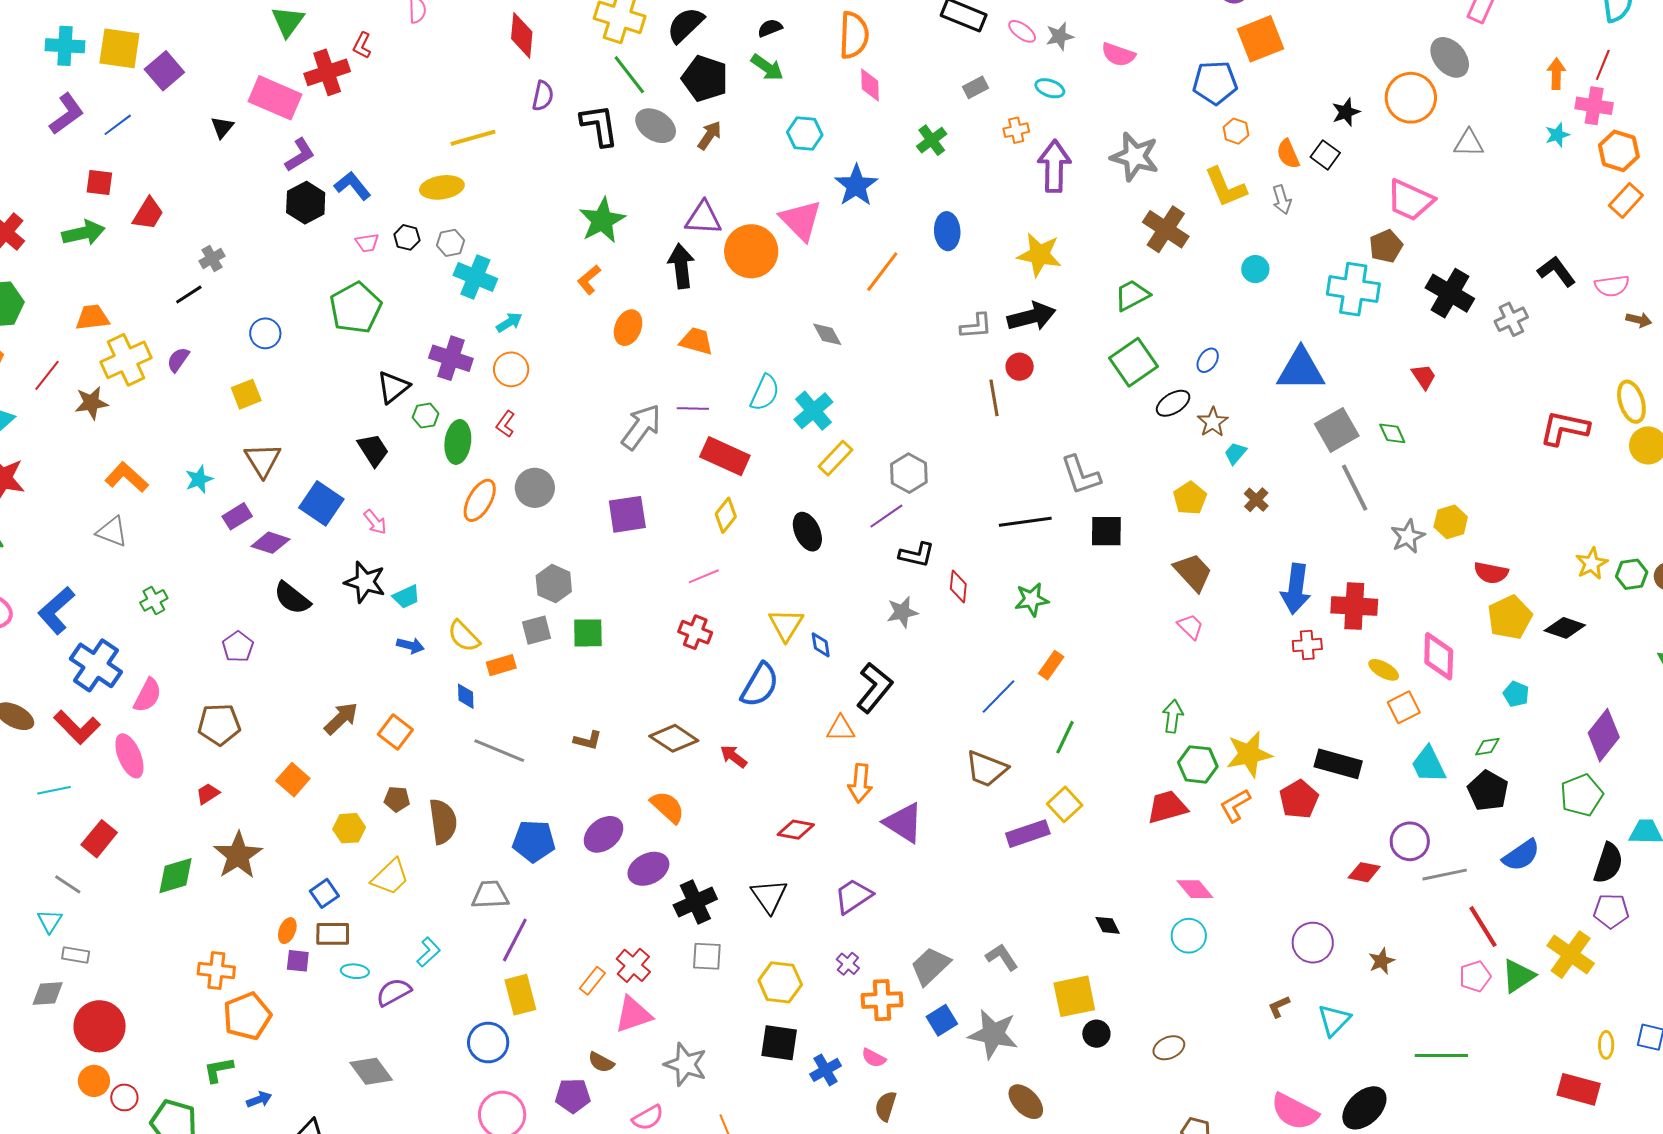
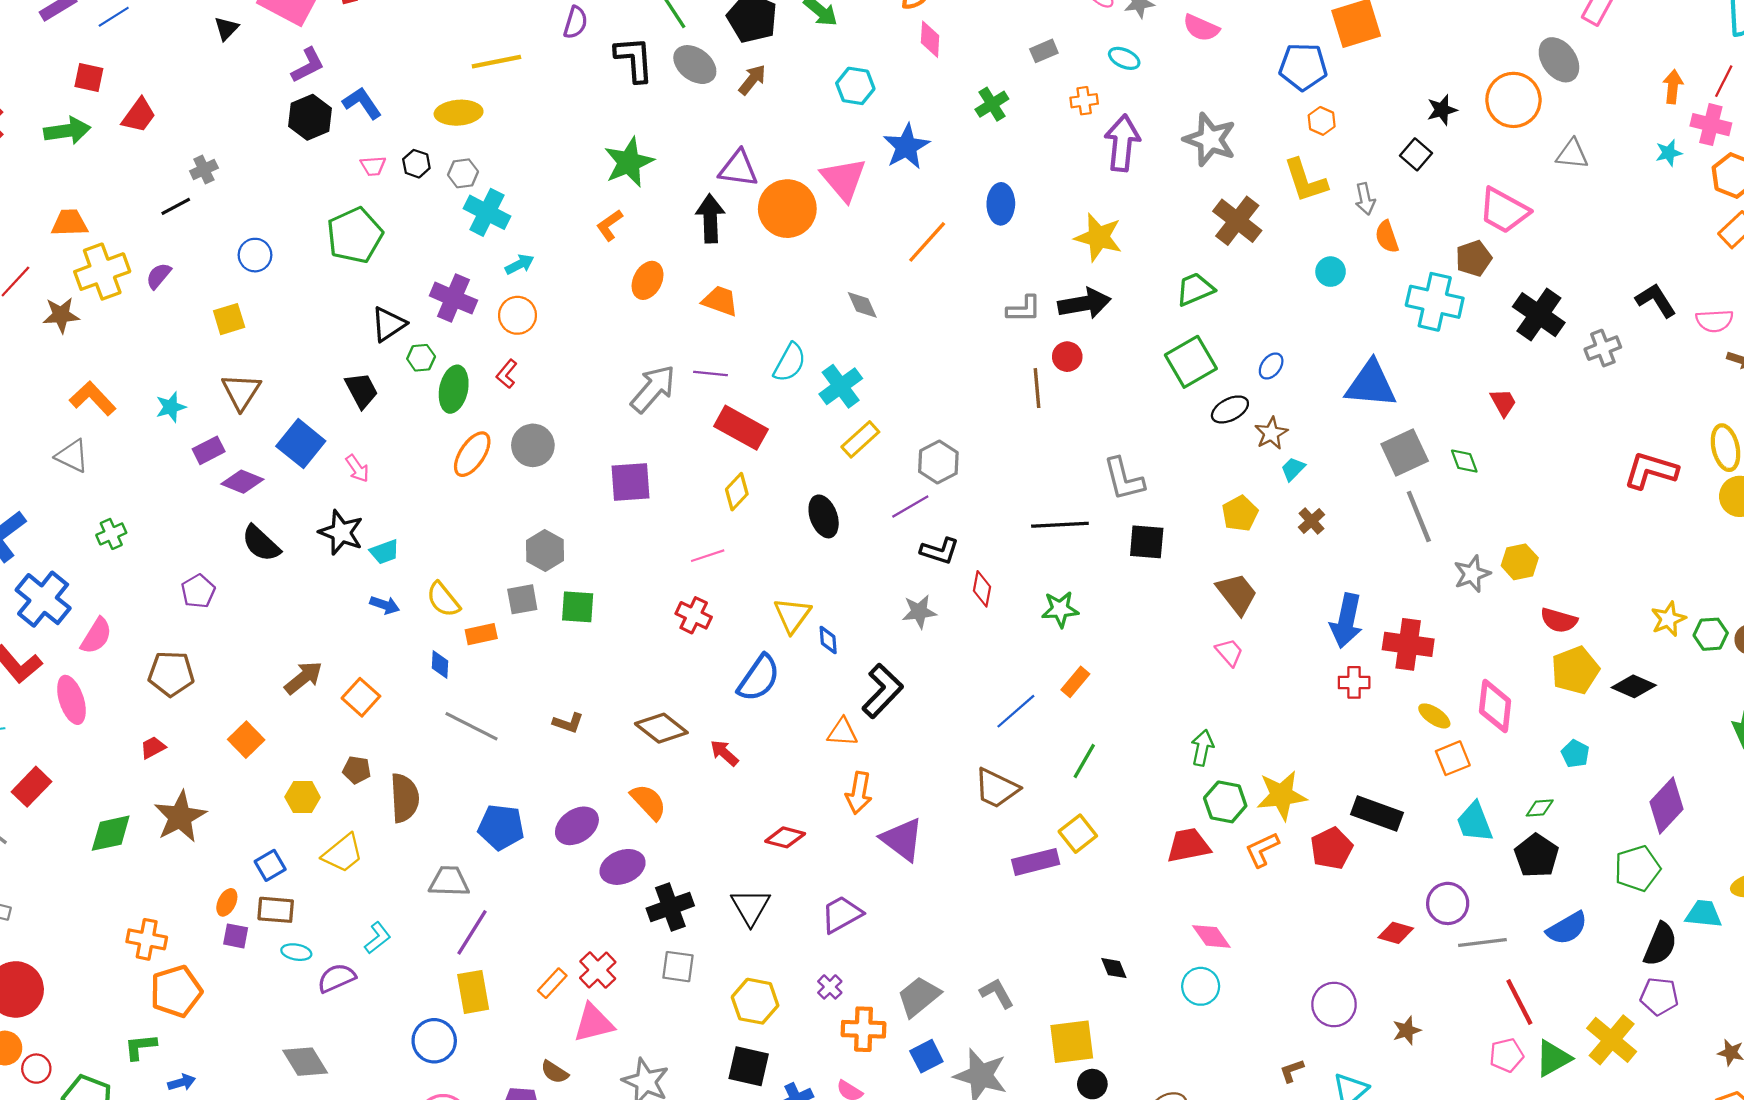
orange semicircle: (1288, 154) -> (1387, 237), moved

